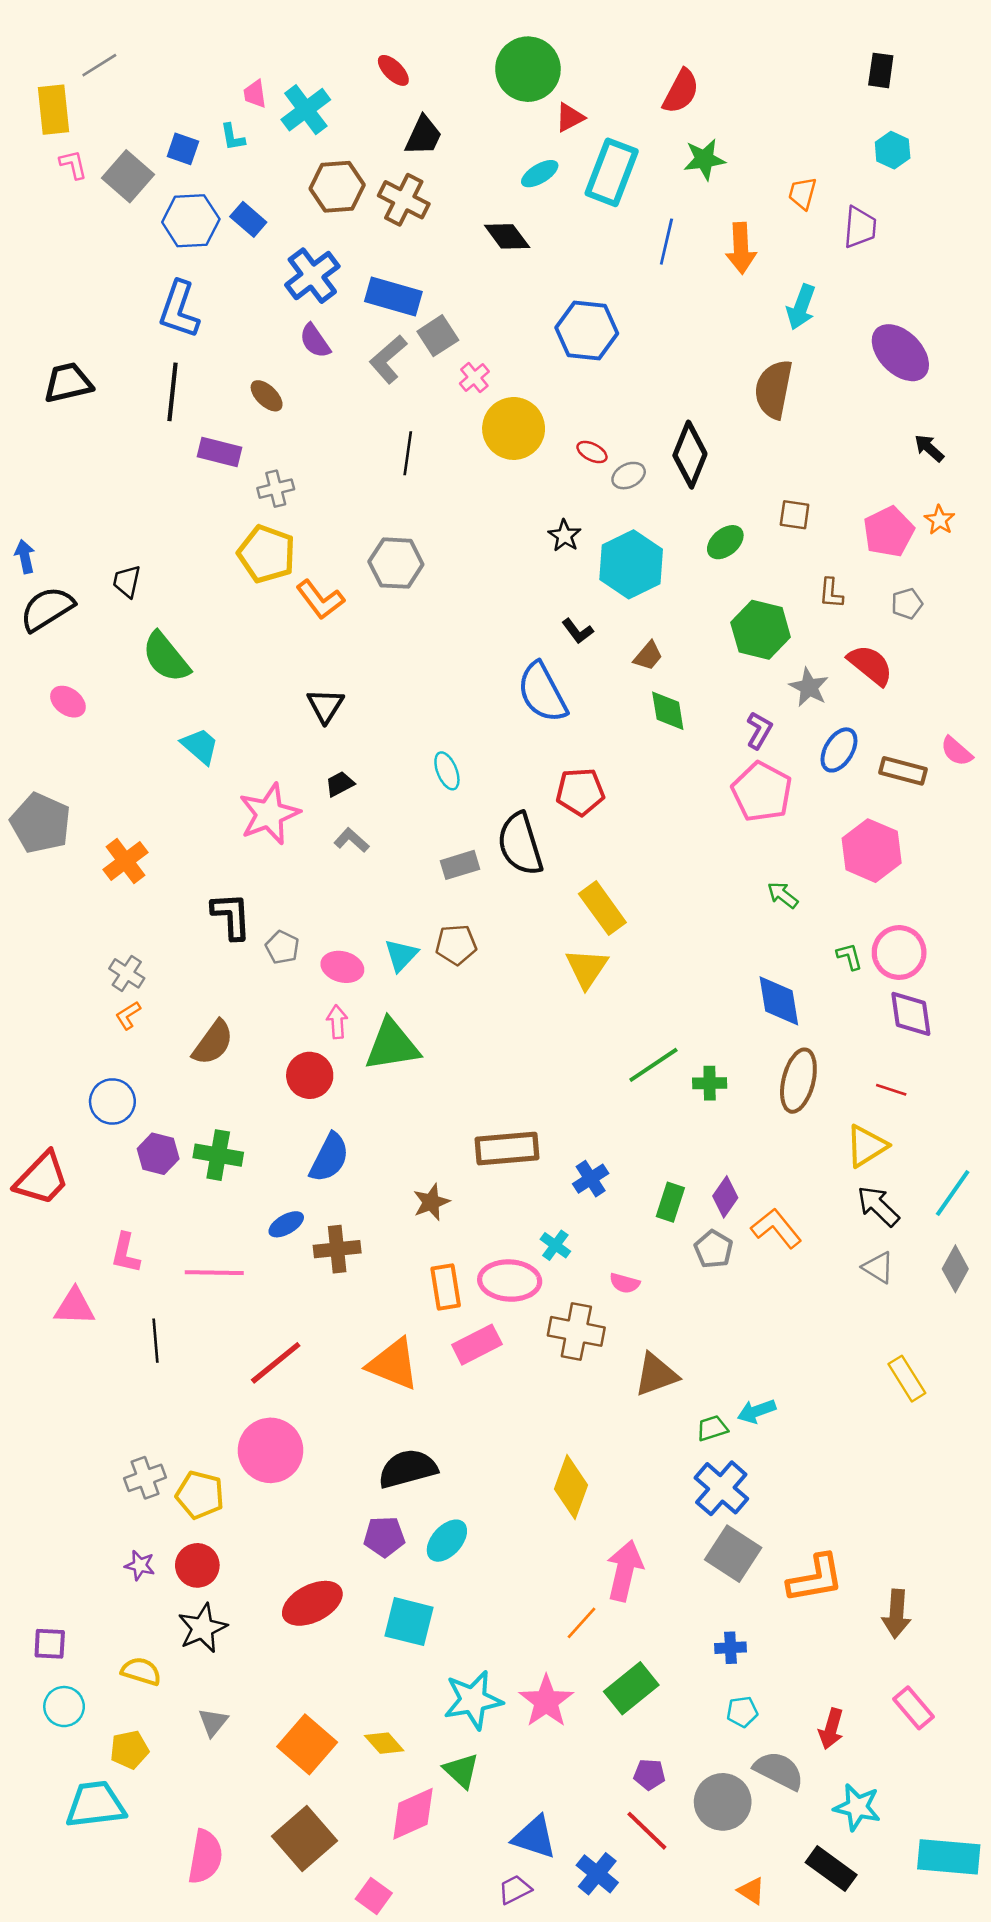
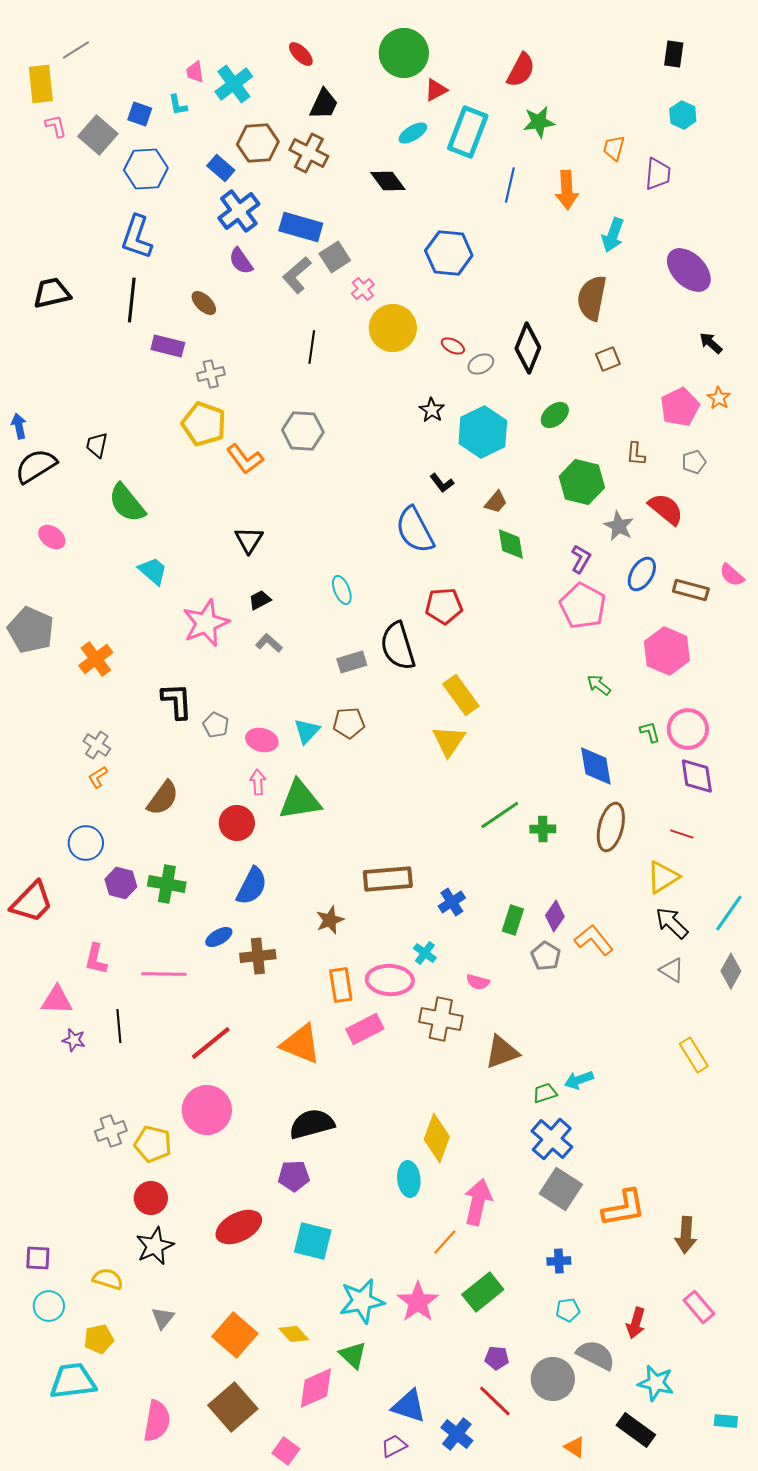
blue rectangle: (248, 219) -> (221, 168), moved
brown square: (795, 515) -> (608, 359), moved, turned -30
cyan ellipse: (447, 1541) -> (409, 1179), moved, turned -48
purple star: (140, 1565) -> (74, 1040), moved
cyan rectangle: (949, 1857) -> (726, 1421), size x0.5

